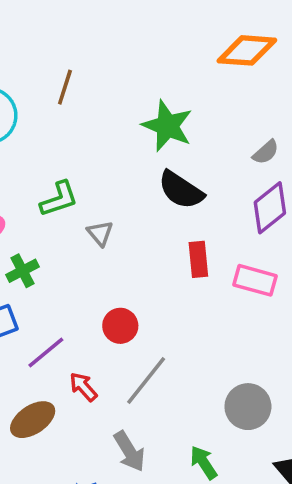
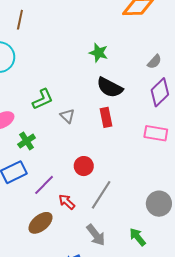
brown line: (65, 87) -> (20, 20), moved
green star: (167, 126) -> (99, 53), size x0.7
red rectangle: (198, 259) -> (106, 117), moved

